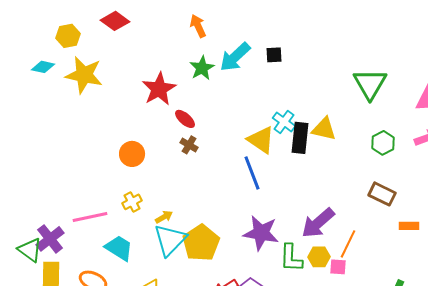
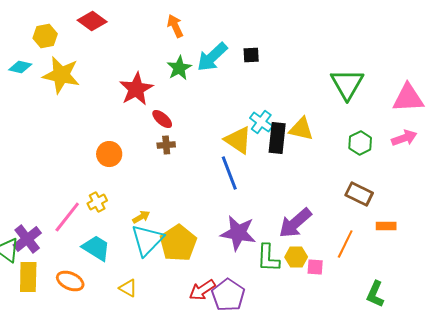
brown cross: (189, 145) -> (166, 145), turned -36
yellow cross: (132, 202) -> (97, 202), moved
pink line: (90, 217) -> (67, 217), turned -40
orange line: (348, 244) -> (345, 244), moved

